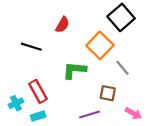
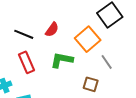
red semicircle: (62, 25) -> (52, 30), moved
red rectangle: (38, 91) -> (27, 62), moved

